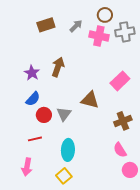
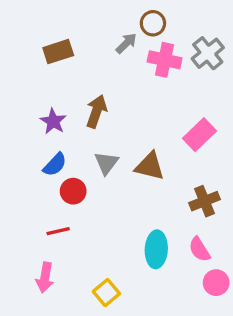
brown circle: (105, 15) -> (153, 23), moved
brown rectangle: (46, 25) -> (58, 52), moved
gray cross: (125, 32) -> (208, 53), turned -30
gray triangle: (64, 114) -> (106, 163), moved
cyan ellipse: (68, 150) -> (156, 249), moved

